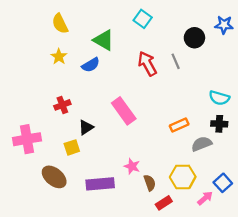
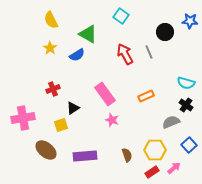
black cross: (219, 124) -> (186, 105), turned 32
orange rectangle: (179, 125) -> (146, 96), moved
pink star: (132, 166) -> (112, 120), moved
blue square: (223, 183) -> (189, 145), moved
red rectangle: (164, 203) -> (152, 172), moved

